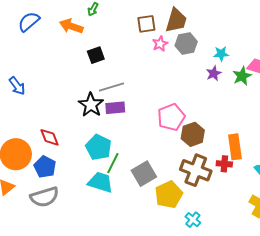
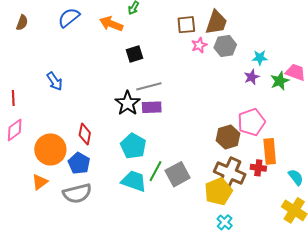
pink pentagon: (171, 117) -> (251, 122), moved
red diamond: (49, 137) -> (85, 134), turned 30
green line: (113, 163) -> (155, 171), moved
yellow pentagon: (169, 195) -> (218, 192), moved

